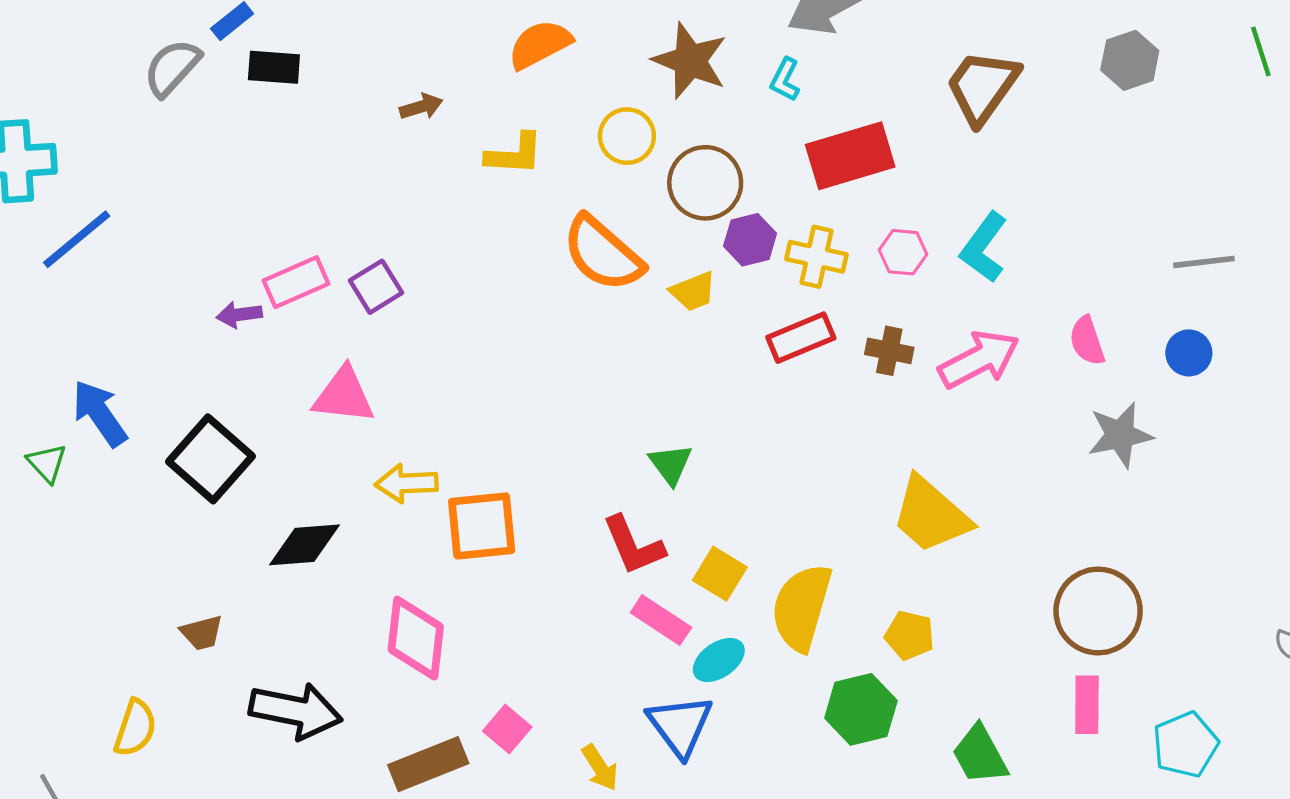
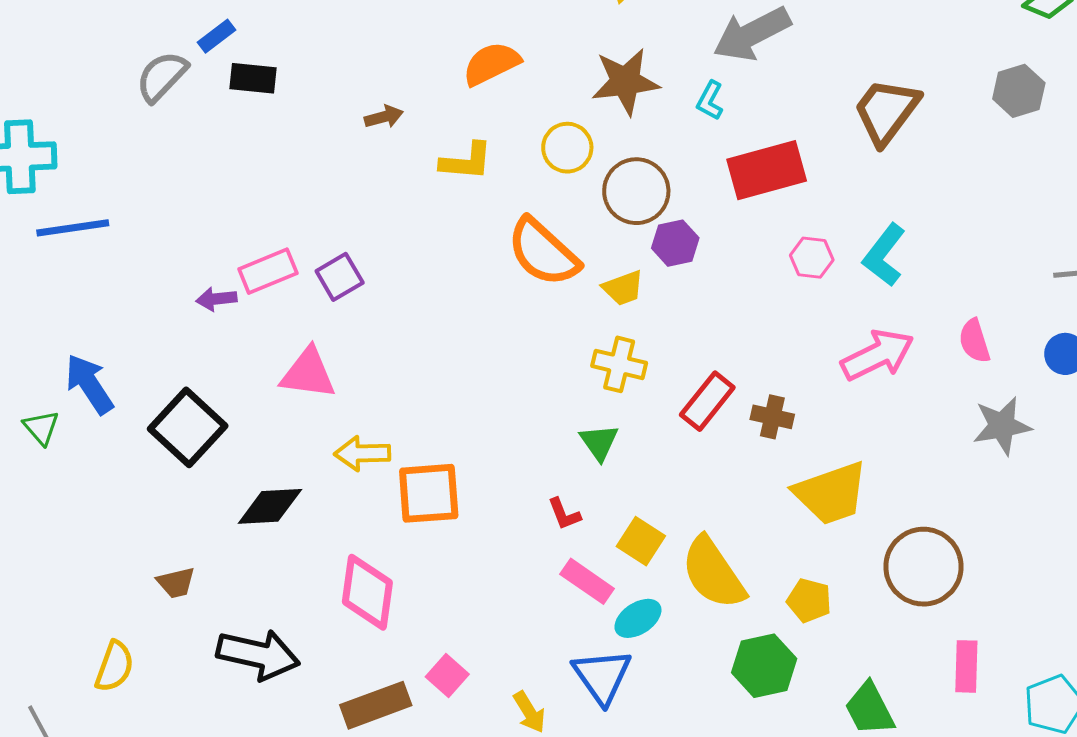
brown star: (690, 61) -> (625, 82), turned -30
blue line: (77, 239) -> (73, 228), turned 30
yellow cross: (816, 257) -> (619, 364), moved
red rectangle: (801, 338) -> (707, 401), moved, turned -30
brown cross: (889, 351) -> (772, 417), moved
yellow trapezoid: (931, 515) -> (831, 493), turned -62
red L-shape: (633, 545) -> (564, 514), size x0.6
yellow semicircle: (802, 607) -> (713, 573), turned -52
brown circle: (1098, 611) -> (923, 567), moved

